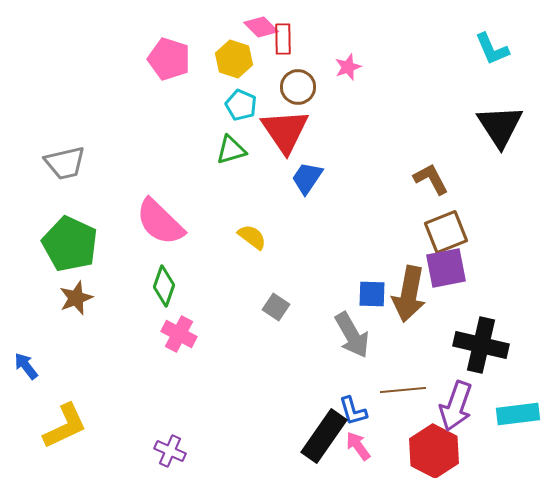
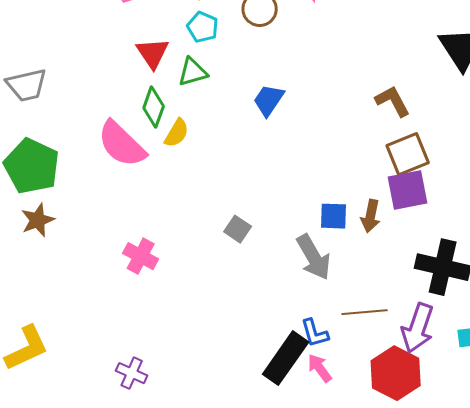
red triangle: (285, 131) -> (153, 53), moved, size x0.7
yellow semicircle: (252, 237) -> (177, 133), moved, turned 84
green diamond: (164, 286) -> (154, 107), moved
brown arrow: (409, 294) -> (371, 216), size x0.6

